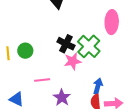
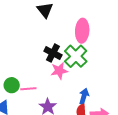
pink ellipse: (112, 22) -> (82, 31), moved
green circle: (25, 51) -> (12, 85), moved

